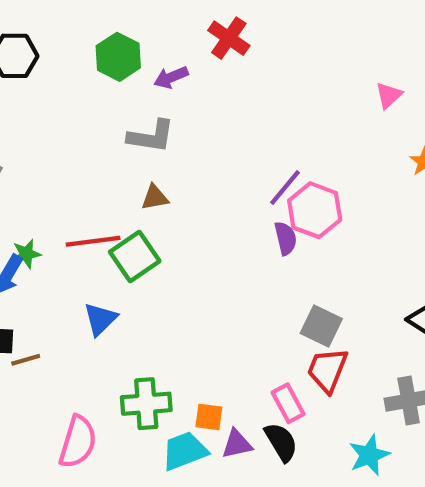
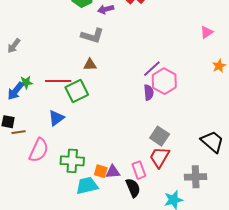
pink semicircle: (78, 442) -> (39, 150), moved
purple triangle: (237, 444) -> (113, 172), moved

